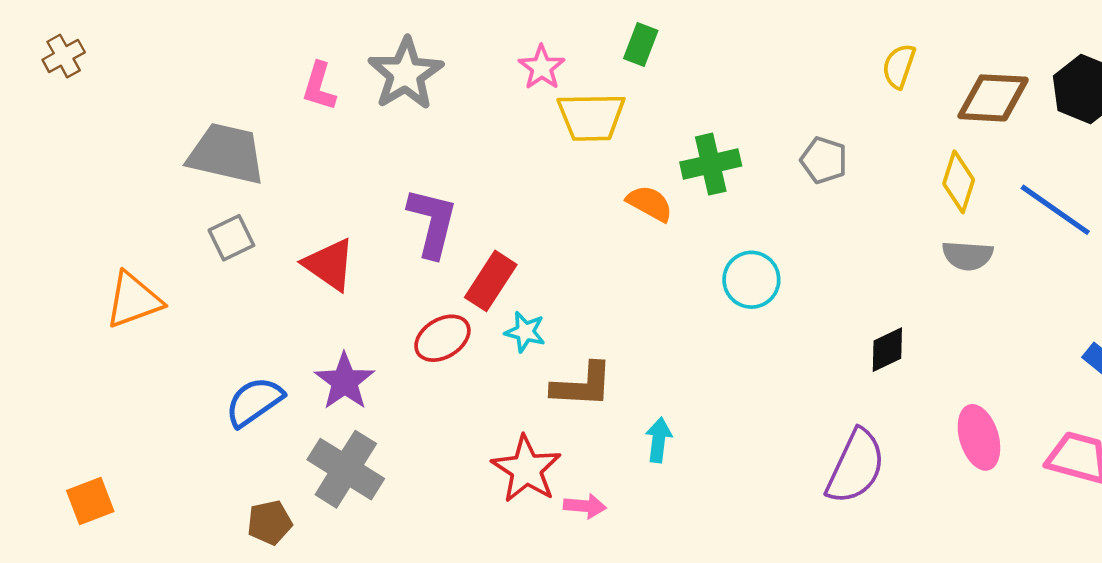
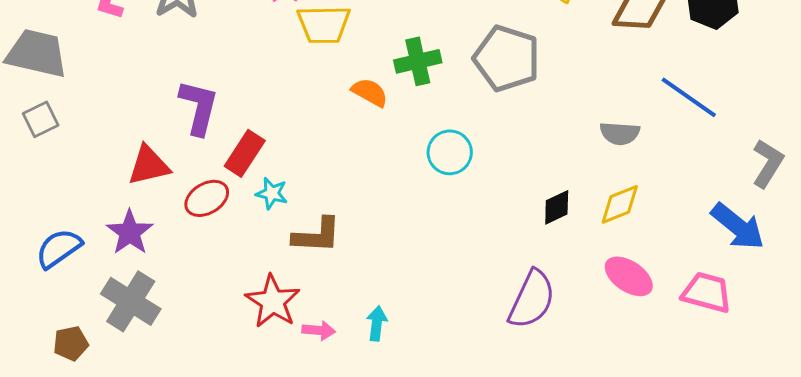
gray pentagon: (824, 160) -> (507, 58), size x1.8
yellow diamond: (959, 182) -> (620, 204), moved, turned 51
red triangle: (329, 264) -> (149, 165), moved, turned -48
pink ellipse: (979, 437) -> (629, 276), turned -39
cyan arrow: (659, 440) -> (377, 323), moved

